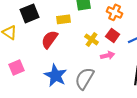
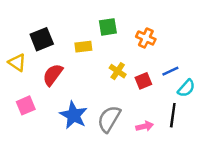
red square: (113, 35) -> (143, 81), moved, turned 32
red semicircle: (50, 39) -> (53, 75), moved
pink arrow: (108, 55) -> (145, 126), moved

